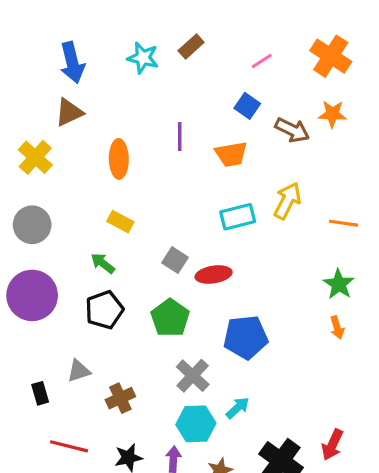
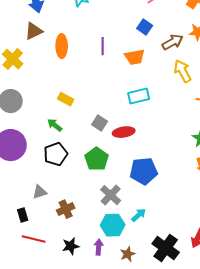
brown arrow: (292, 130) -> (173, 42), turned -55
orange ellipse: (119, 159) -> (62, 46), moved
yellow arrow: (287, 201) -> (183, 71), moved, turned -55
black rectangle: (40, 393) -> (23, 215), moved

